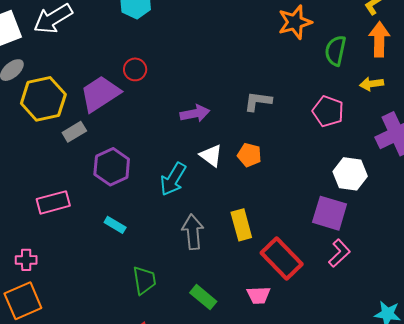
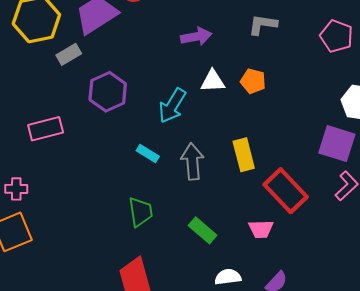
white triangle: (211, 155) -> (213, 81), turned -40
cyan rectangle: (115, 225) -> (148, 154), moved

